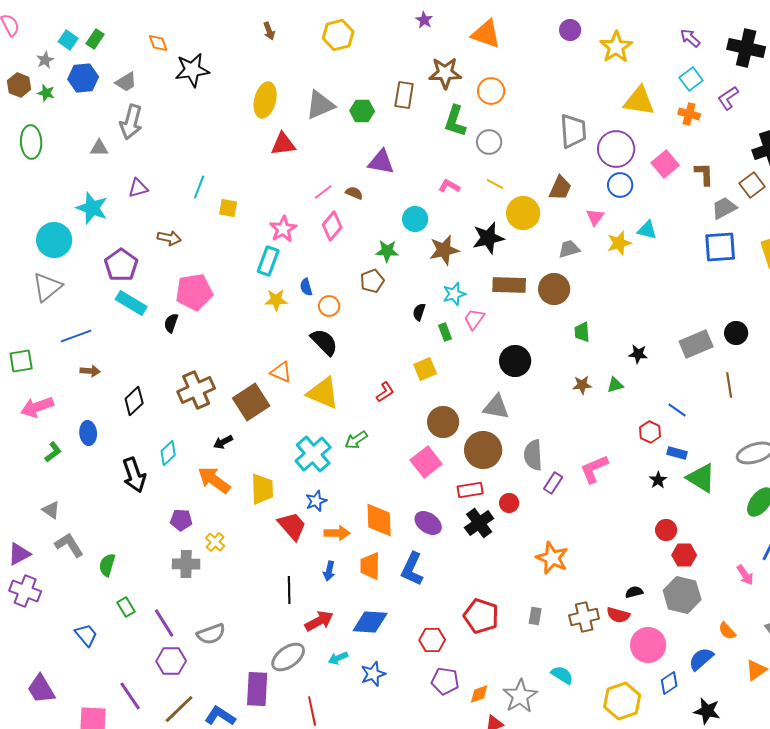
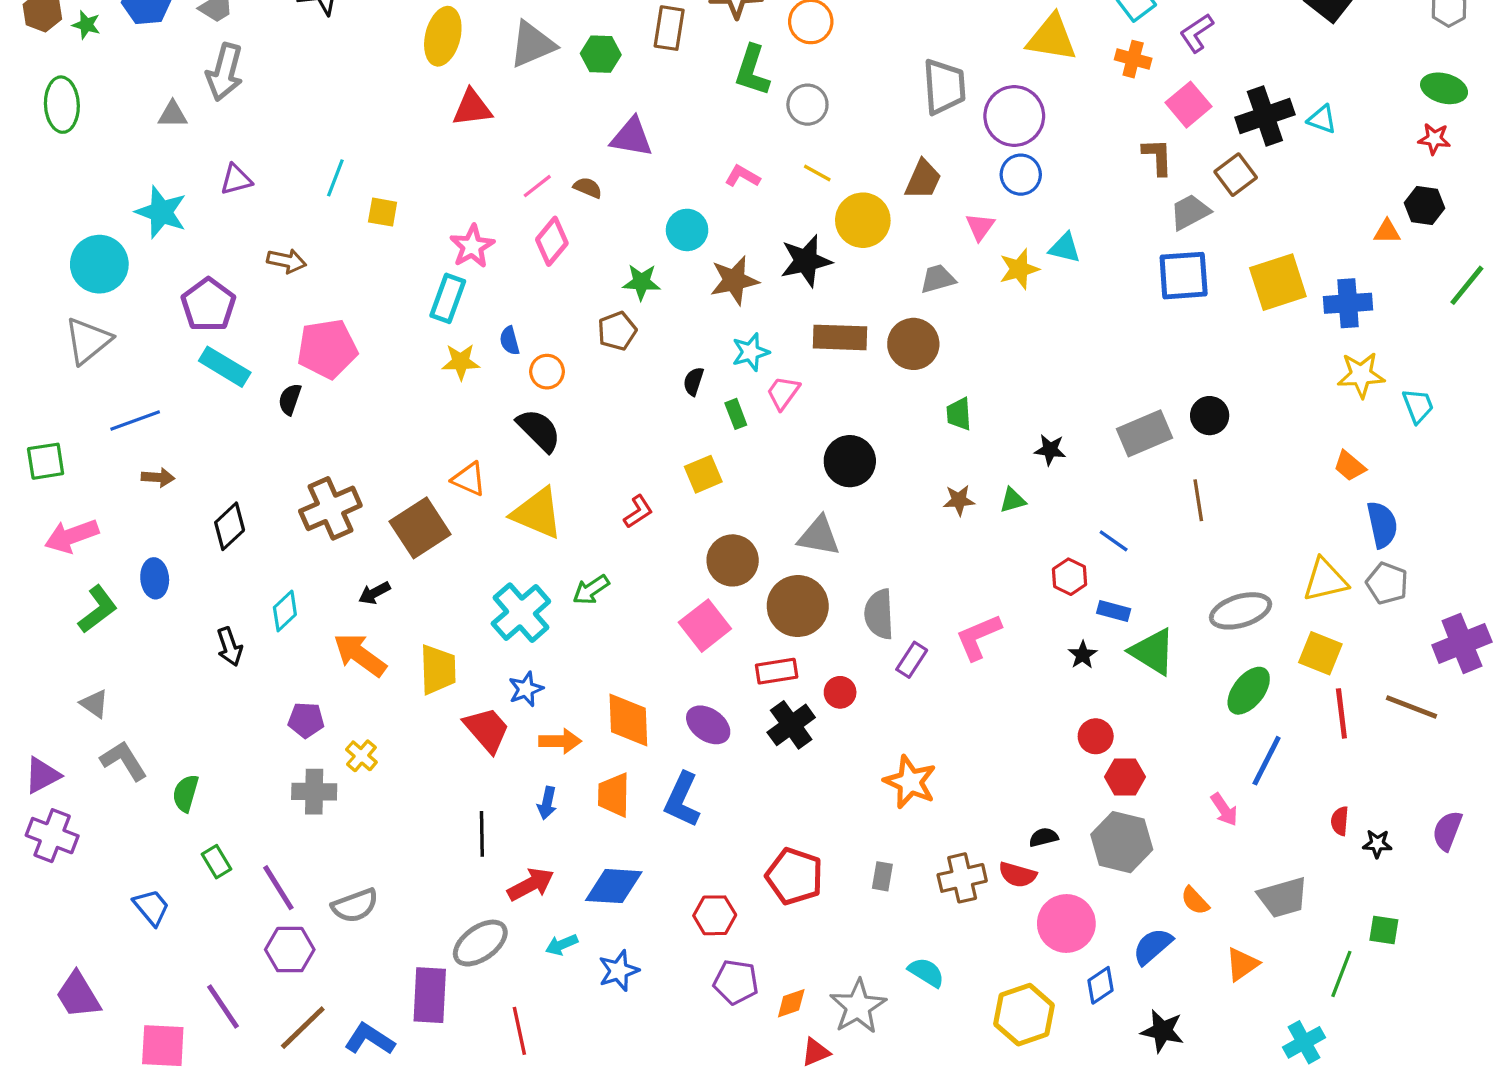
pink square: (665, 164) -> (1188, 105), moved
green L-shape: (53, 452) -> (98, 609), size x1.4
black arrow: (134, 475) -> (230, 647), size x0.7

